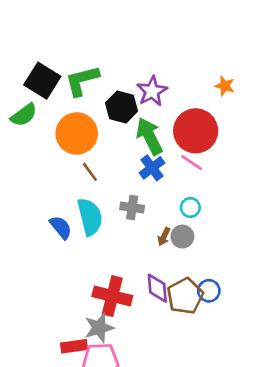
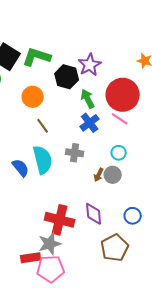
green L-shape: (82, 81) -> (37, 57), turned 32
orange circle: (77, 133) -> (33, 97), size x0.7
green arrow: (149, 136) -> (88, 99), size x0.7
brown pentagon: (185, 296) -> (115, 248), moved

